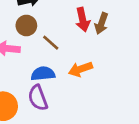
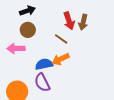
brown line: (51, 43) -> (61, 39), moved
orange arrow: (80, 69) -> (61, 59), moved

